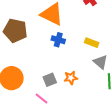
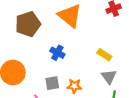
brown pentagon: (15, 31) -> (28, 24), turned 30
blue cross: (58, 40) -> (57, 53), moved

